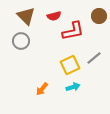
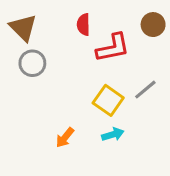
brown triangle: (26, 16) -> (23, 28), moved
red semicircle: (54, 16) -> (83, 25), turned 104
yellow square: (70, 65) -> (108, 100), turned -30

